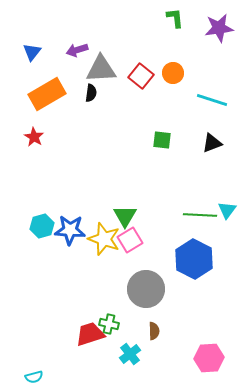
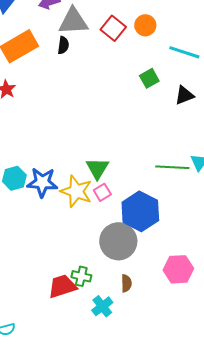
green square: (162, 140) -> (149, 78), moved, turned -36
pink square: (130, 240) -> (102, 192), size x0.7
blue hexagon: (194, 259) -> (140, 211), moved
pink hexagon: (209, 358) -> (178, 269), moved

